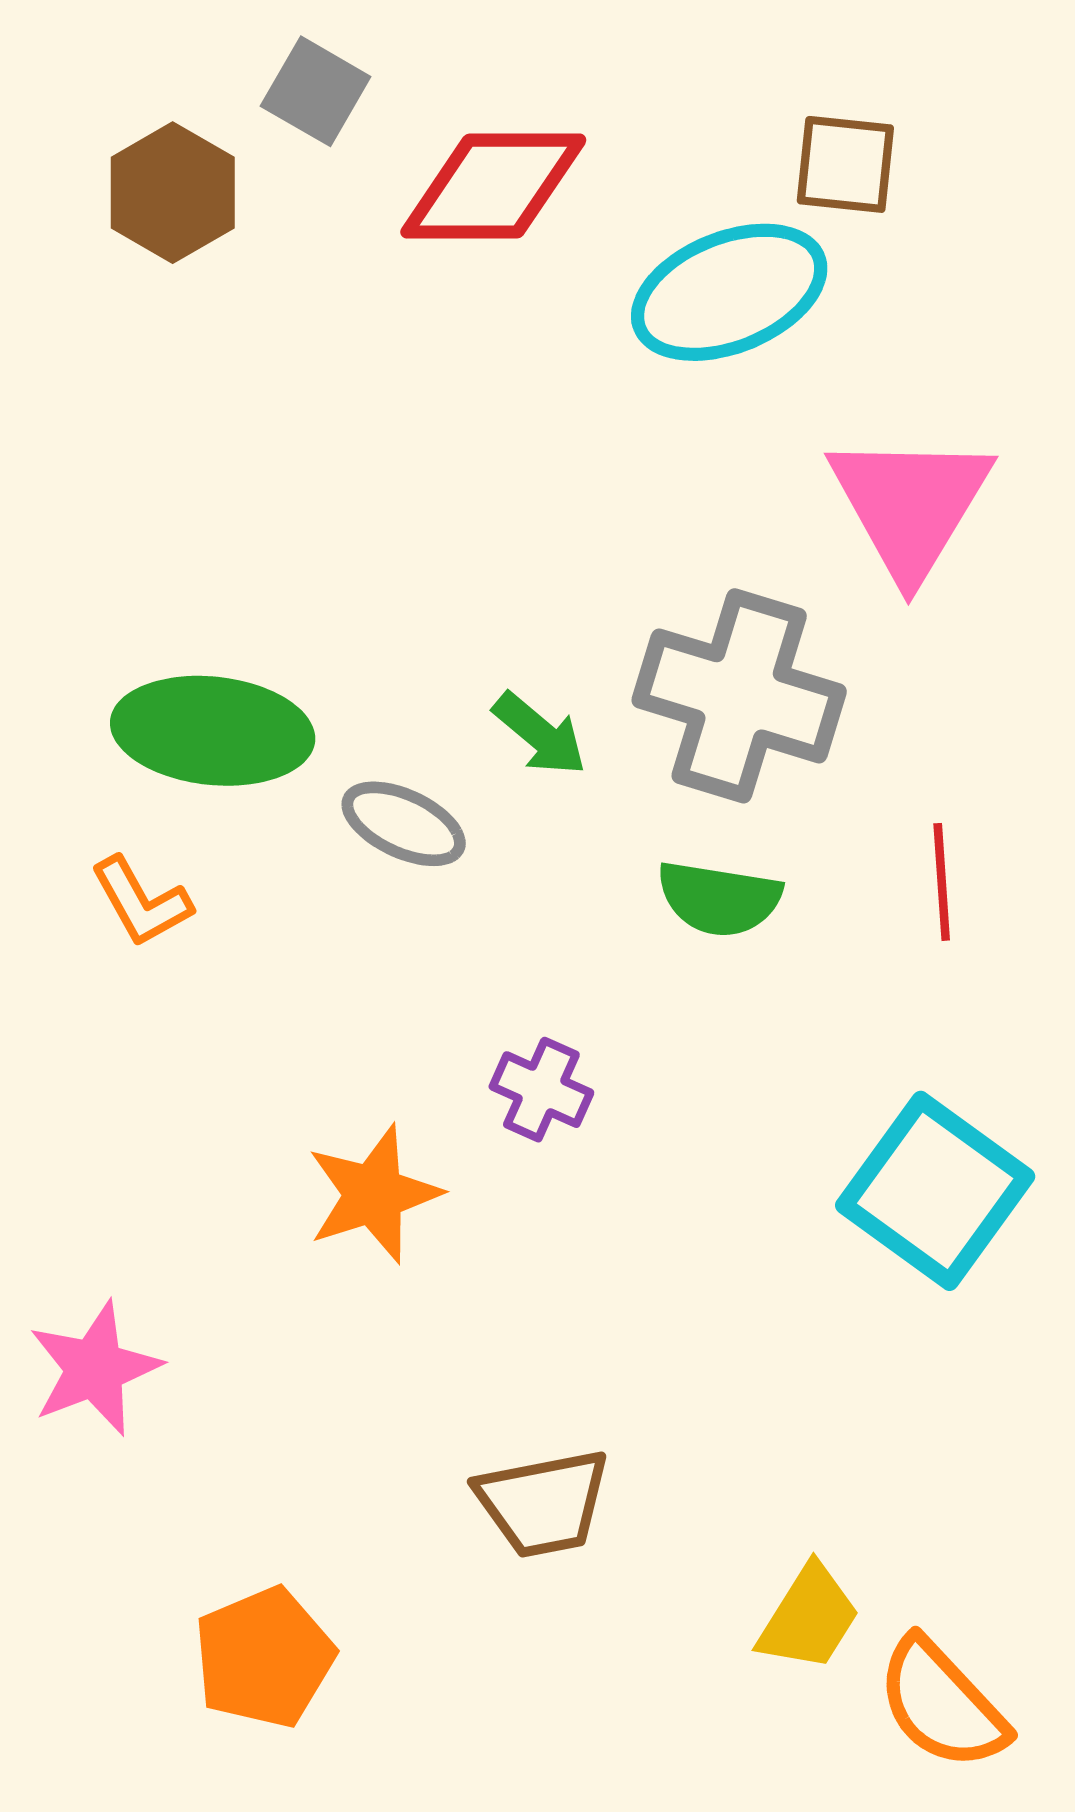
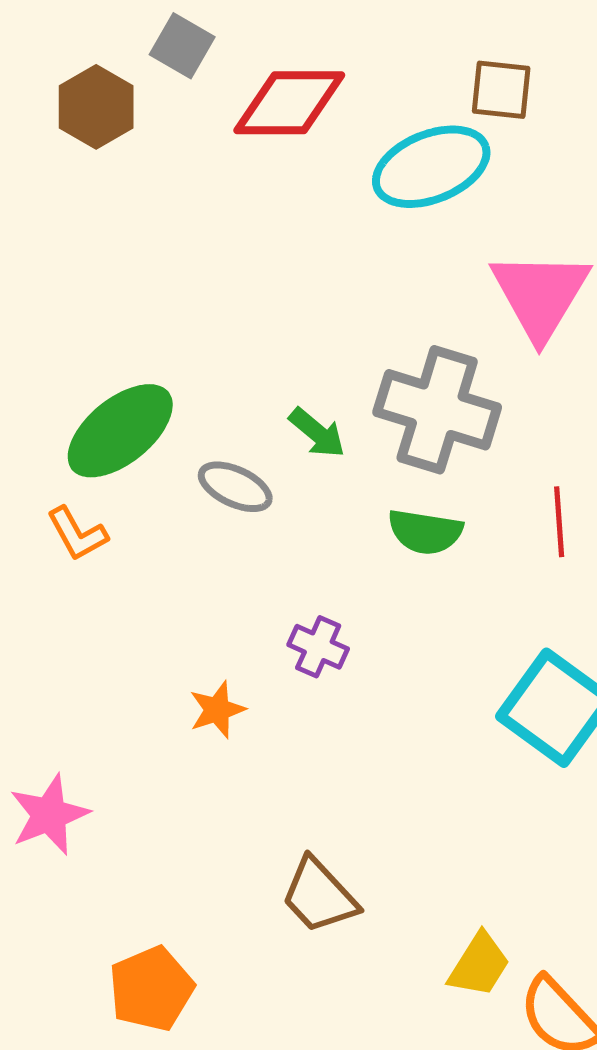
green ellipse: (213, 731) -> (120, 431), turned -45
orange star: (374, 1194) -> (217, 710), size x0.7
brown trapezoid: (543, 1503) -> (319, 896), turned 58

